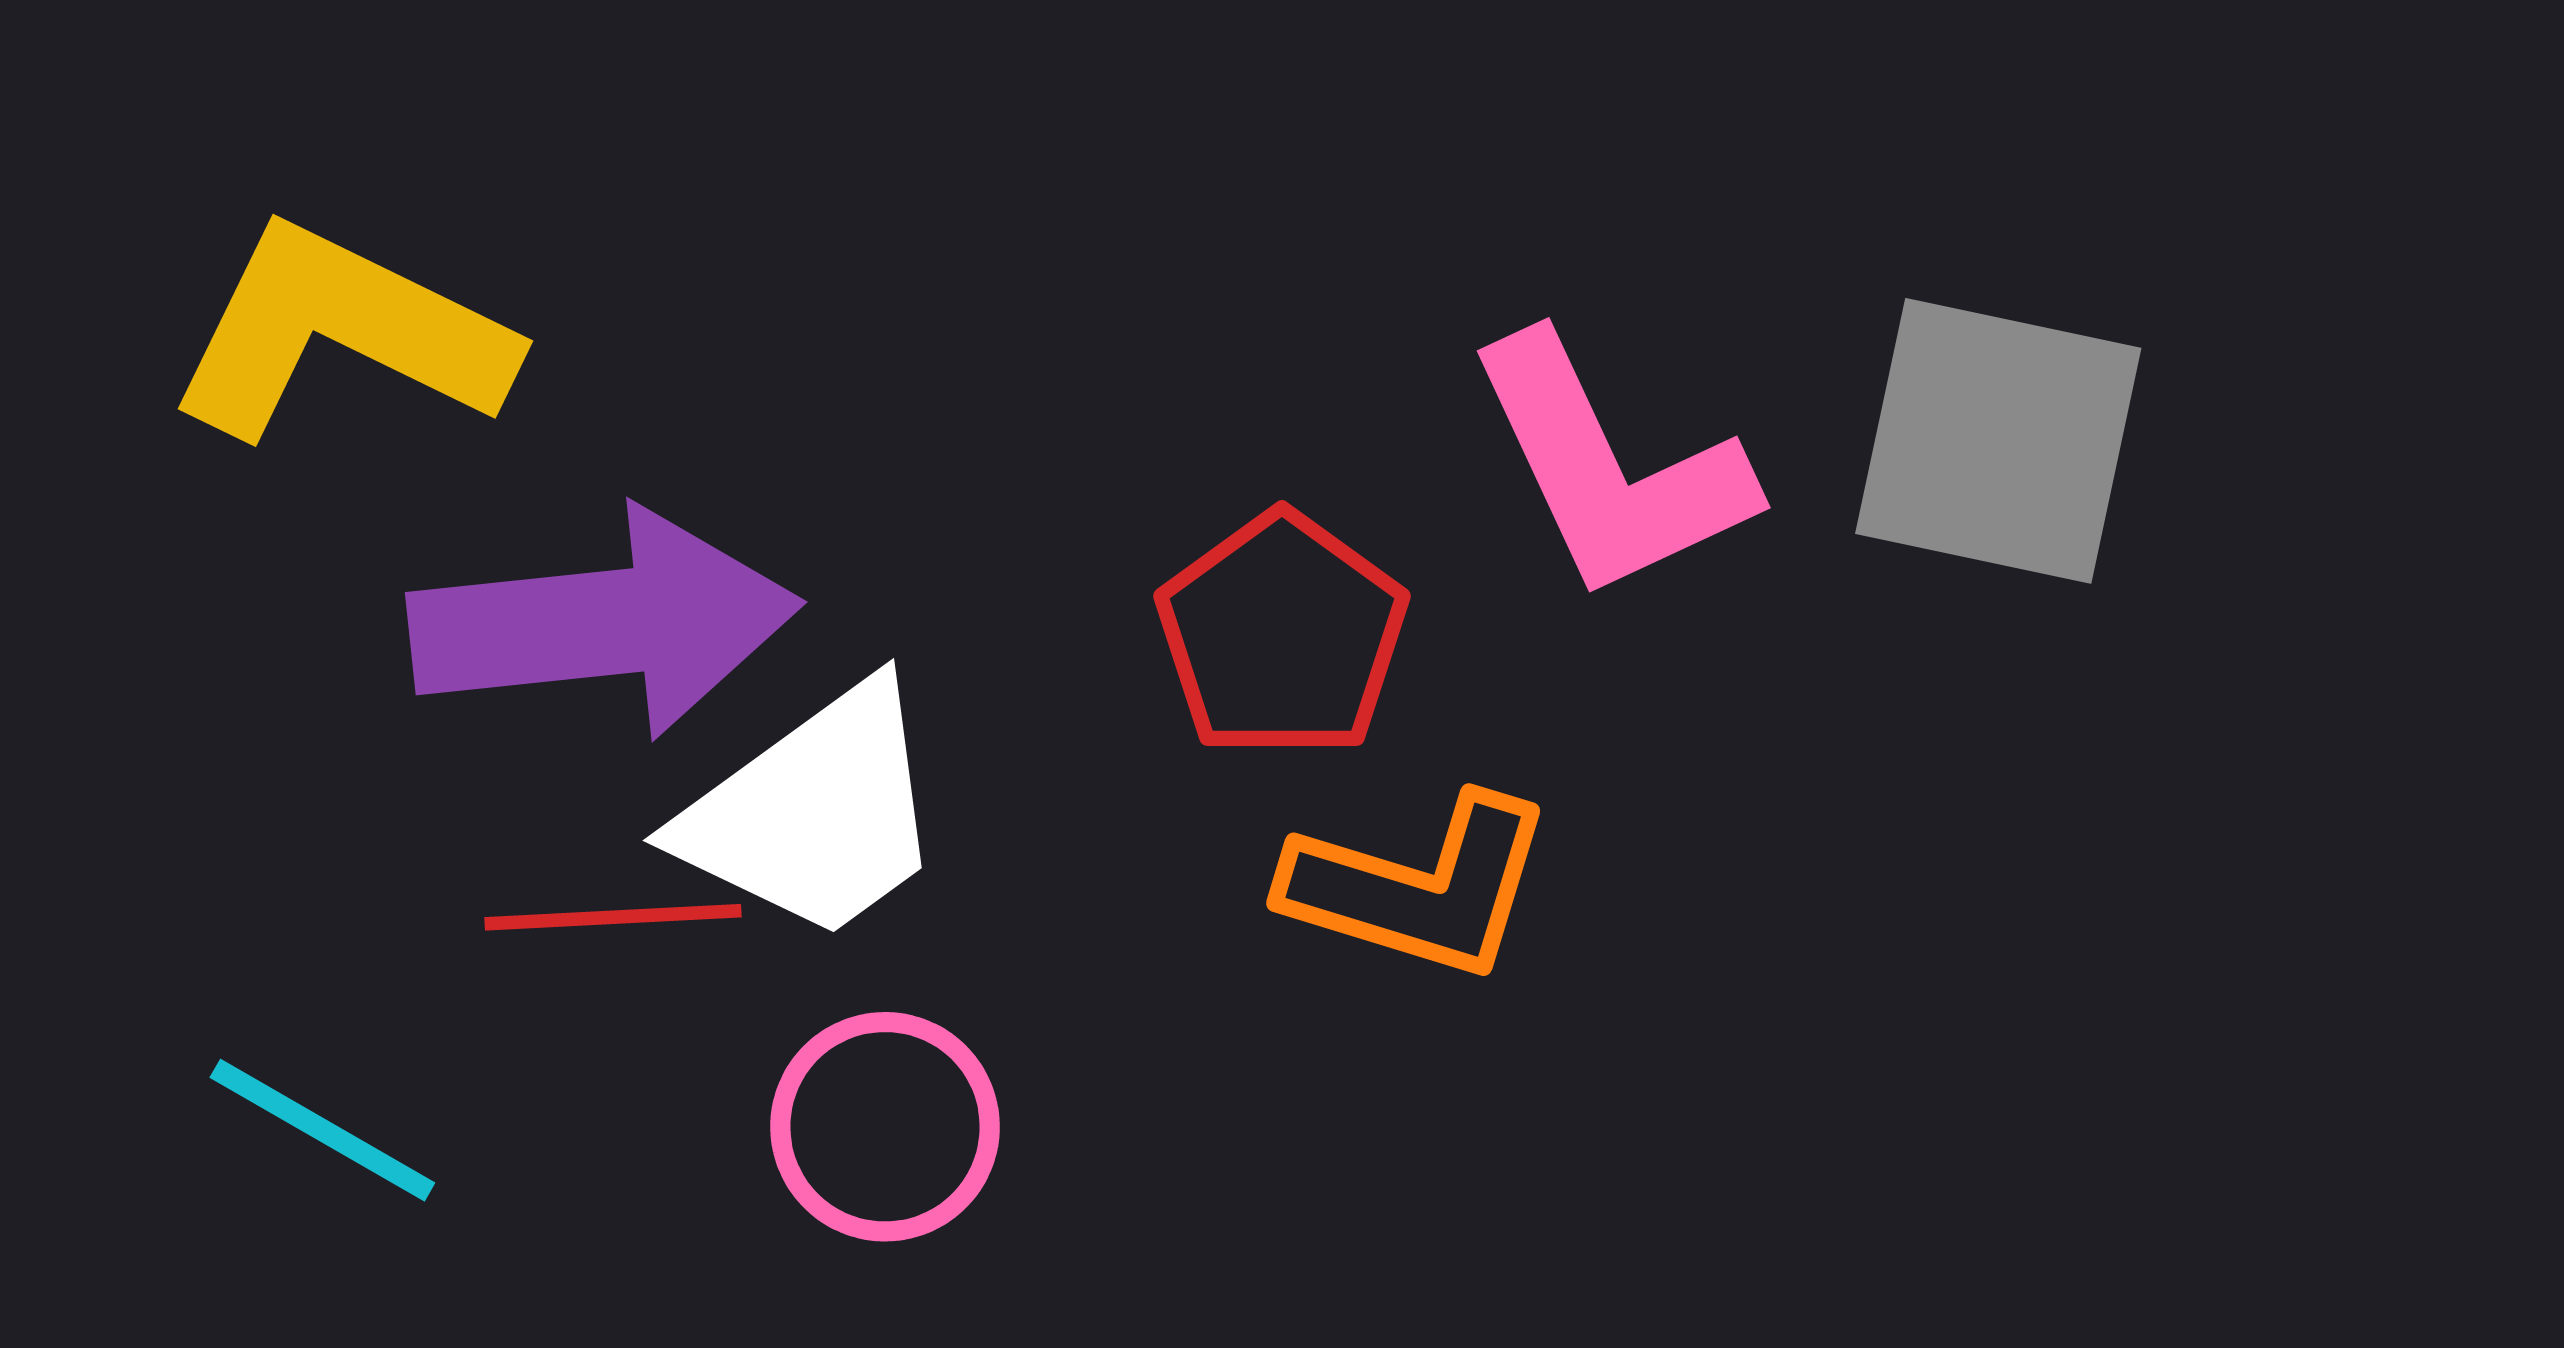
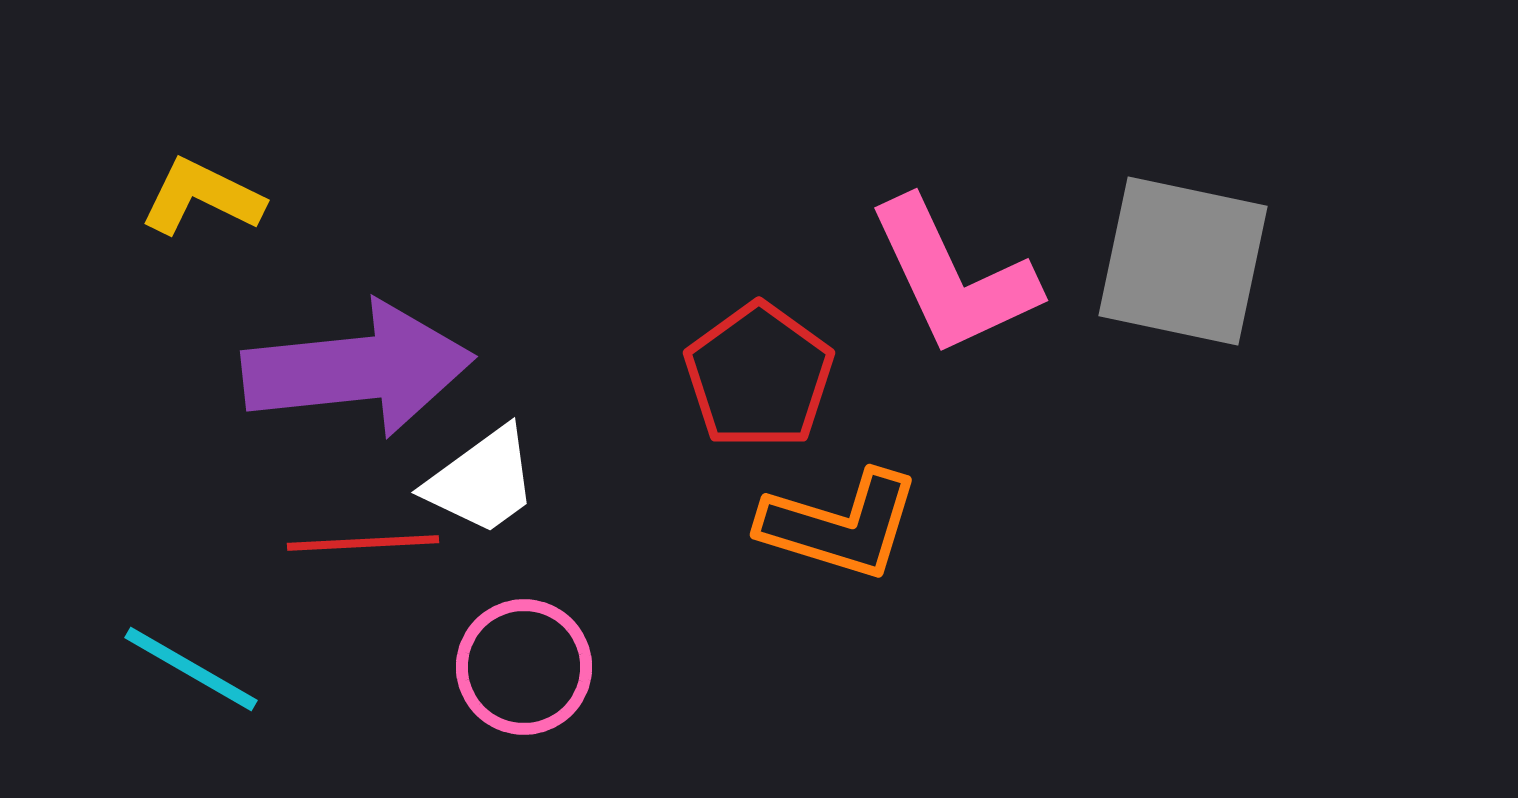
yellow L-shape: (341, 333) -> (202, 197), size x0.6
white trapezoid: (814, 813) -> (482, 481), size x0.7

